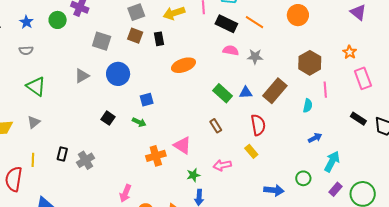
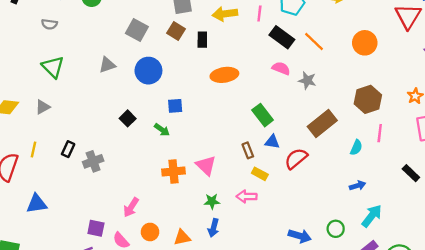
blue triangle: (246, 93) -> (272, 142), moved
red semicircle: (258, 125) -> (296, 159), turned -130
yellow rectangle: (251, 151) -> (260, 174), moved, turned -32

